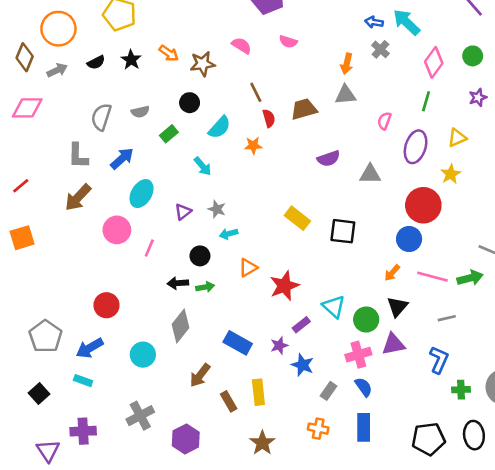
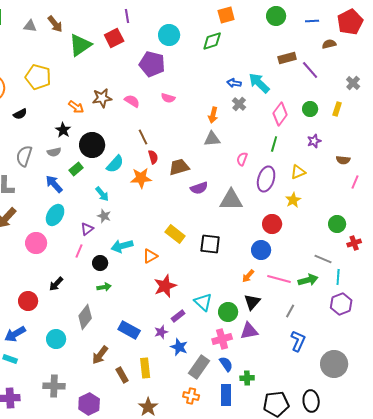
black star: (131, 60) -> (63, 130), moved
brown star: (203, 64) -> (102, 98), moved
black circle: (190, 103) -> (92, 145), size x1.6
brown trapezoid: (304, 109) -> (179, 167), moved
orange star: (253, 146) -> (141, 178), size x1.5
blue arrow: (122, 158) -> (54, 184), moved, turned -90
gray triangle: (370, 174) -> (231, 200), size x1.4
red circle: (423, 205) -> (272, 224), size x0.7
gray star: (217, 209) -> (104, 216), moved
cyan arrow: (229, 234) -> (122, 246), size x1.5
pink line: (149, 248) -> (79, 251), moved
orange triangle: (248, 268) -> (150, 256), moved
black arrow: (178, 283) -> (56, 284), moved, turned -42
gray line: (447, 318) -> (290, 311), turned -48
blue L-shape: (439, 360) -> (298, 341), moved
green cross: (461, 390) -> (247, 378), moved
gray rectangle: (329, 391) -> (199, 367), size x1.6
gray cross: (140, 416) -> (54, 386), turned 30

